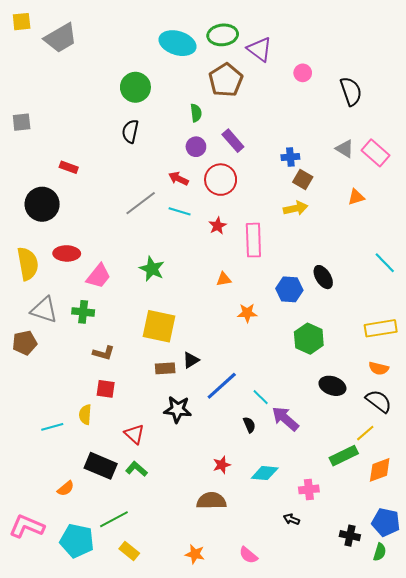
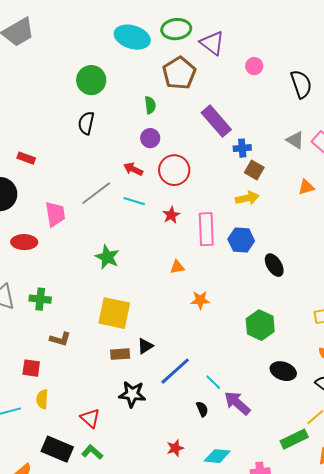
purple rectangle: (233, 141) -> (216, 121), moved, size x1.4
pink trapezoid: (99, 276) -> (55, 214), moved, turned -48
blue hexagon: (289, 289) -> (241, 240), moved
red square: (106, 389) -> (31, 368), moved

